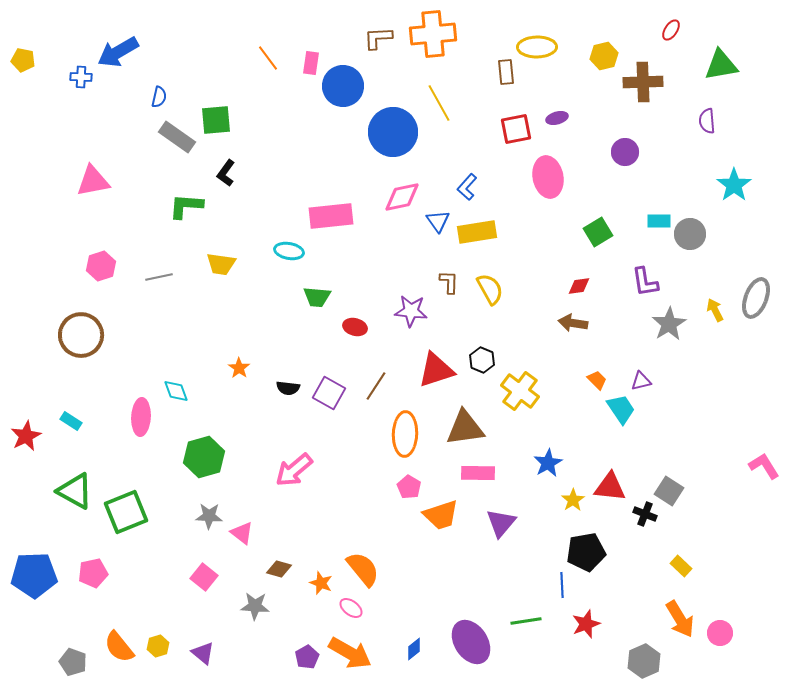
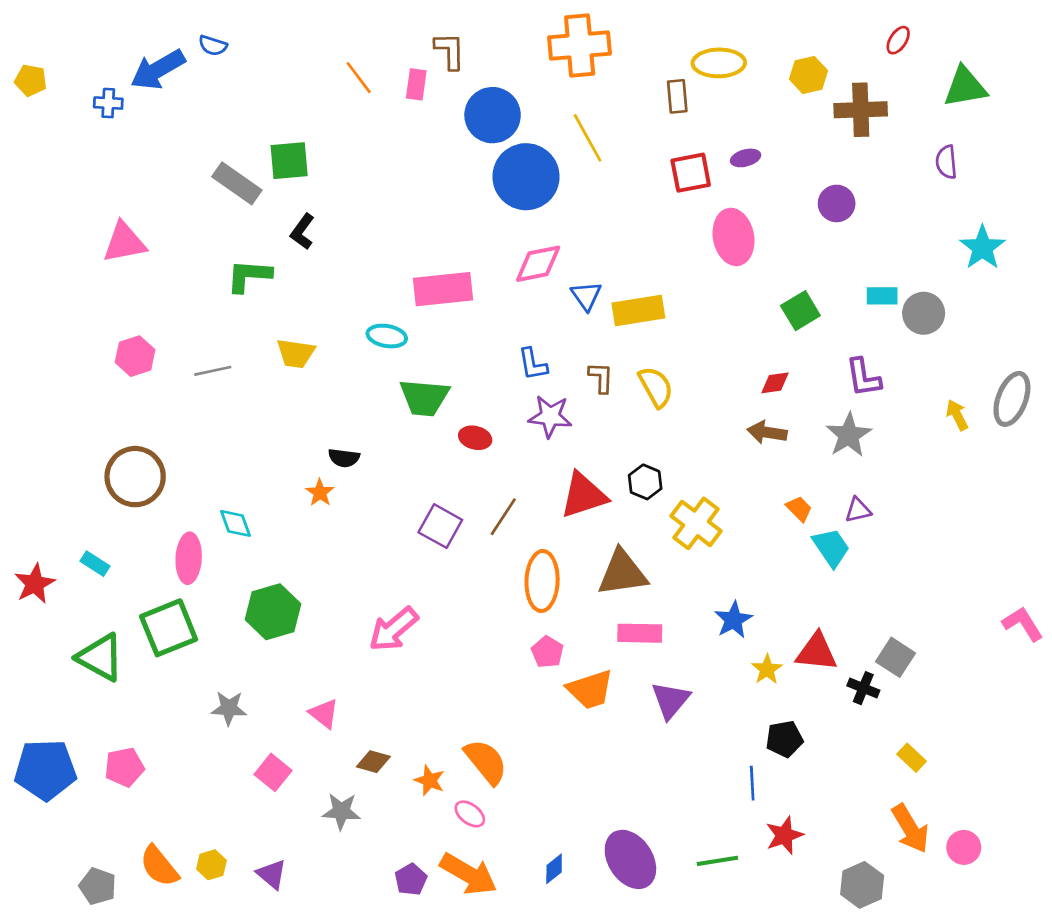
brown L-shape: (378, 38) -> (450, 51), moved, turned 92
blue circle: (343, 86) -> (493, 115), moved
blue semicircle: (159, 97) -> (213, 46), moved, turned 95
blue L-shape: (467, 187) -> (533, 364), moved, turned -52
green trapezoid: (317, 297) -> (424, 398), size x1.4
gray star: (669, 324) -> (849, 435), moved
brown circle: (81, 335) -> (135, 477), moved
black semicircle: (288, 388) -> (344, 458), moved
green square: (126, 512) -> (169, 628), moved
gray star: (209, 516) -> (229, 708), moved
black pentagon: (586, 552) -> (784, 739), size x0.7
green line: (526, 621) -> (717, 861), moved

